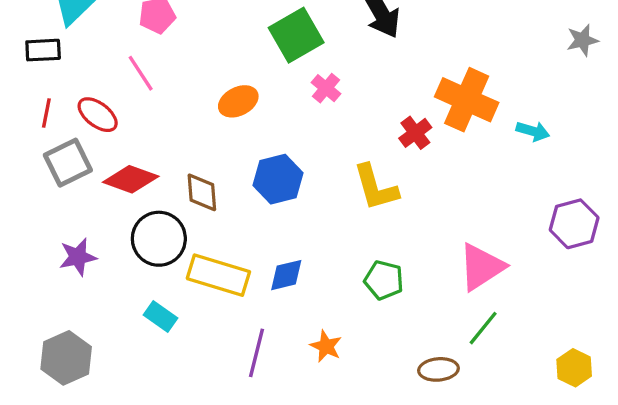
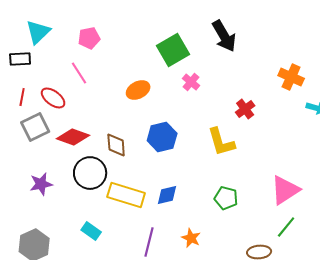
orange cross: (467, 100) -> (291, 77), moved, size x0.7
cyan rectangle: (160, 316) -> (91, 231), moved

